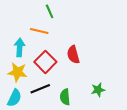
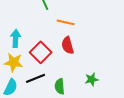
orange line: (39, 31) -> (66, 22), moved

